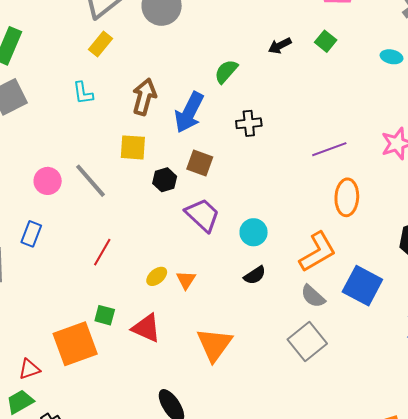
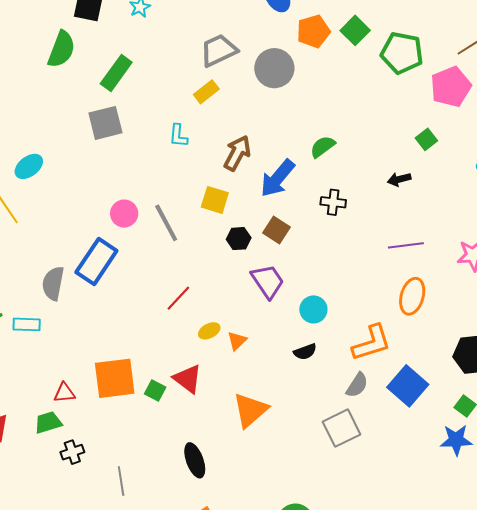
black arrow: (280, 46) -> (399, 179), moved
blue rectangle: (31, 234) -> (96, 261), size x1.8
red line: (102, 252) -> (178, 298), moved
gray semicircle: (313, 296) -> (357, 385), turned -112
green square: (105, 315) -> (155, 390), moved

